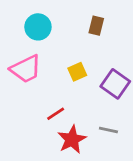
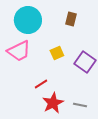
cyan circle: (38, 27) -> (28, 20), size x1.4
gray line: (108, 130) -> (80, 105), moved

